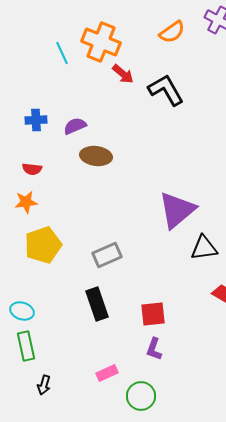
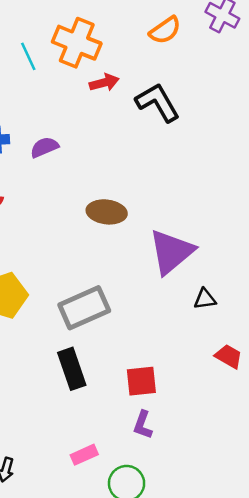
red arrow: (123, 74) -> (104, 83), turned -55
brown ellipse: (96, 156) -> (107, 212), moved
black triangle: (204, 248) -> (205, 299), size x0.7
gray rectangle: (107, 255) -> (84, 308), size x1.4

